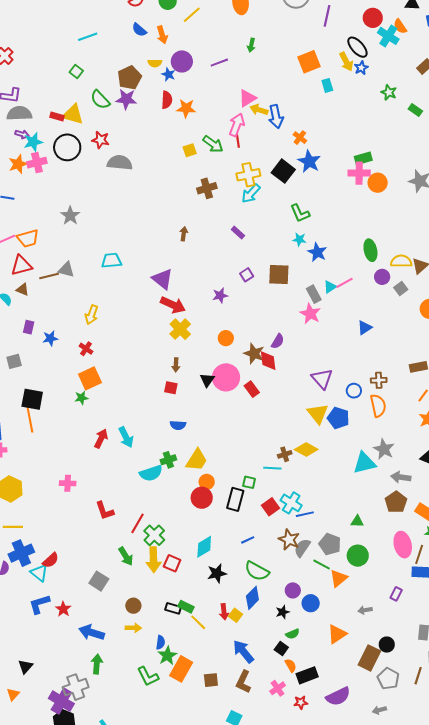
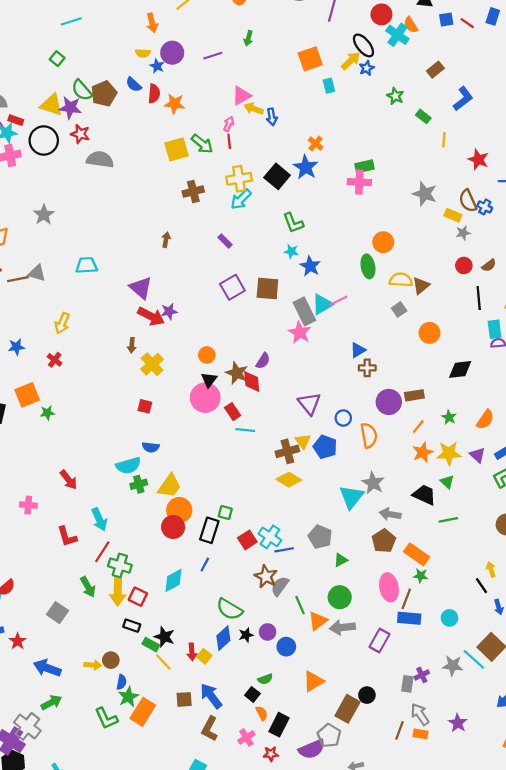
blue semicircle: (139, 30) -> (134, 84), moved
yellow arrow: (346, 62) -> (351, 61), turned -108
brown pentagon: (130, 78) -> (104, 94), moved
purple star: (126, 99) -> (70, 108), moved
red rectangle: (57, 116) -> (16, 120), moved
blue arrow: (276, 117) -> (272, 117), size x0.7
pink arrow: (237, 125) -> (229, 124), size x0.6
orange cross: (300, 138) -> (316, 143), moved
yellow square: (190, 150) -> (176, 149), size x1.6
orange circle: (378, 183) -> (383, 242), moved
purple square: (247, 275) -> (232, 287), size x1.6
purple circle: (382, 277) -> (389, 402), moved, size x1.5
cyan triangle: (330, 287) -> (322, 304), size x1.5
gray rectangle: (314, 294) -> (304, 311), size x1.4
purple star: (220, 295) -> (169, 311), moved
yellow cross: (180, 329) -> (152, 364), moved
brown arrow: (176, 365) -> (132, 345), moved
orange square: (90, 378) -> (27, 395), moved
black triangle: (207, 380) -> (209, 380), moved
brown cross: (379, 380) -> (367, 368), moved
yellow triangle: (318, 414) -> (303, 441), size x0.7
cyan arrow: (126, 437) -> (99, 519), moved
red arrow: (101, 438) -> (69, 480), moved, turned 114
brown cross: (285, 454) -> (287, 451), moved, size x1.5
cyan triangle: (365, 463) -> (351, 497), turned -40
cyan line: (272, 468) -> (245, 430), moved
cyan semicircle: (151, 473) -> (128, 466), moved
orange circle: (207, 482) -> (179, 510), size x1.5
green triangle: (357, 521) -> (341, 560), turned -32
green cross: (154, 535) -> (120, 566), turned -30
blue line: (248, 540) -> (205, 565), moved, turned -40
gray pentagon: (330, 544) -> (320, 537), moved
green line: (322, 564) -> (300, 605), turned 36
black star: (217, 573) -> (164, 637), moved, turned 30
purple rectangle: (396, 594) -> (380, 641), size x1.5
brown circle: (133, 606) -> (111, 660), moved
black rectangle: (173, 608) -> (132, 626), moved
gray arrow: (365, 610) -> (342, 627), moved, size x1.6
black star: (283, 612) -> (246, 635), moved
green arrow: (97, 664) -> (51, 703), turned 54
black rectangle: (307, 675) -> (279, 725), turned -45
gray pentagon: (388, 679) -> (329, 736), moved
brown square: (211, 680) -> (184, 699), moved
gray cross: (76, 687) -> (27, 726), turned -35

